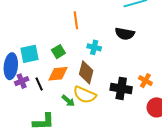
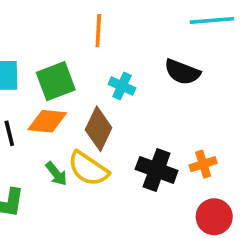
green square: (58, 52) -> (56, 81), size x1.5
orange cross: (145, 81) -> (203, 164), turned 32

